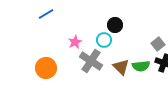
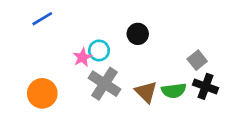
cyan circle: (104, 40) -> (99, 50), moved

